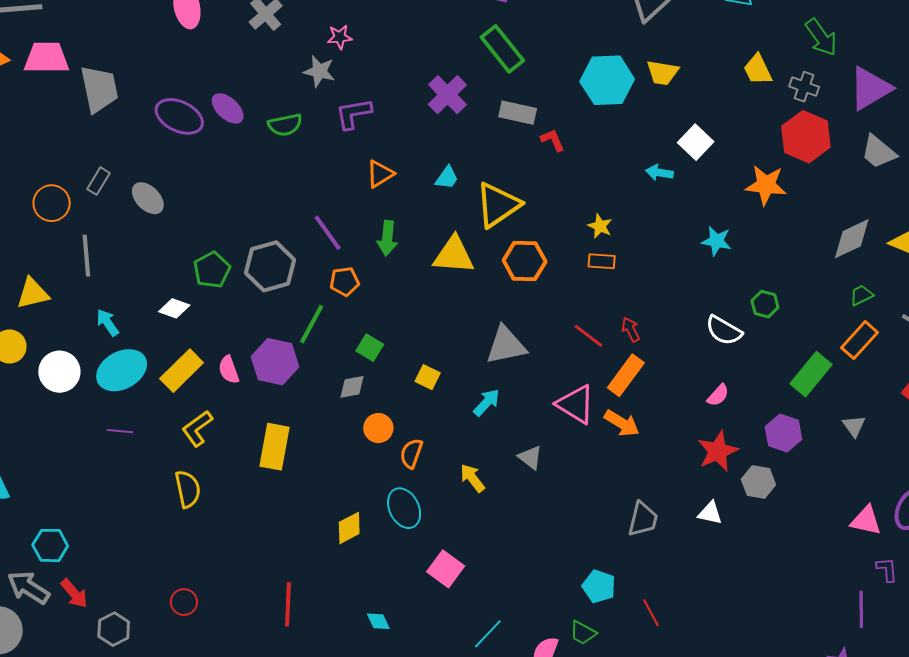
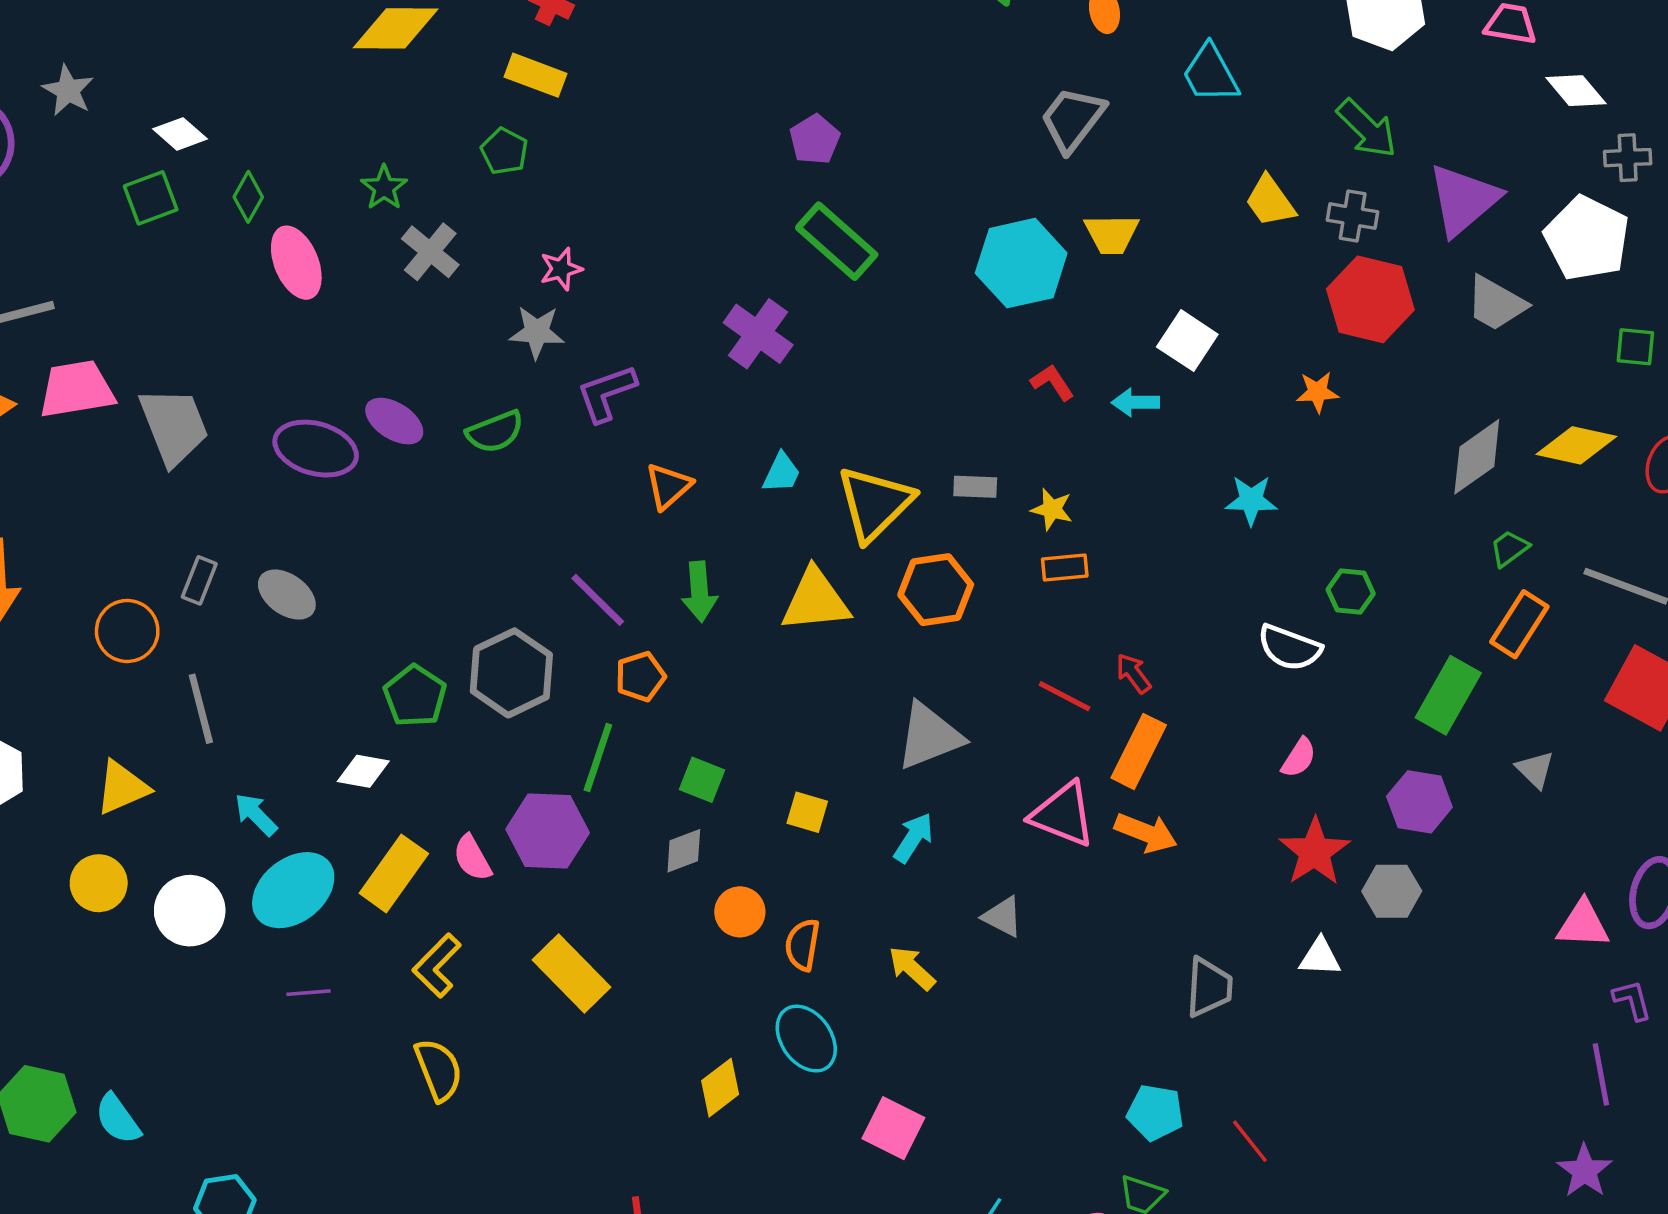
gray rectangle: (518, 113) -> (975, 487), moved, size x0.7
red L-shape: (553, 140) -> (1052, 382), moved
orange star: (766, 185) -> (1317, 392), size x0.6
yellow rectangle: (275, 447) -> (572, 973), turned -45

